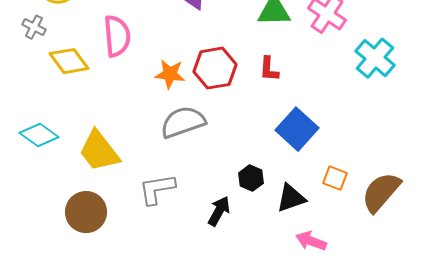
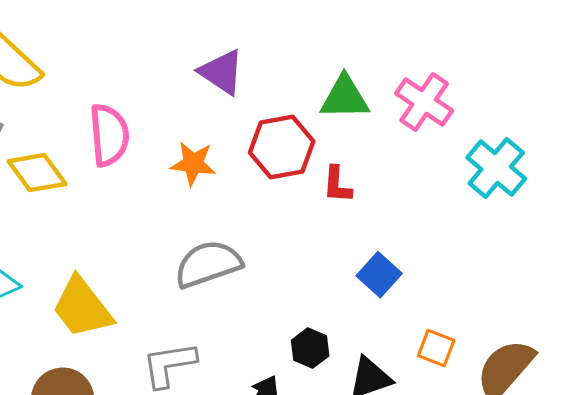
red hexagon: (215, 68) -> (282, 147), moved
orange star: (170, 74) -> (193, 164), moved
blue square: (297, 129) -> (379, 275), size x0.7

